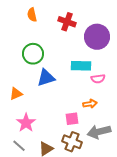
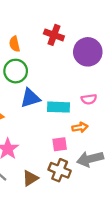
orange semicircle: (32, 15) -> (15, 44), moved
cyan rectangle: (81, 66) -> (58, 107), moved

